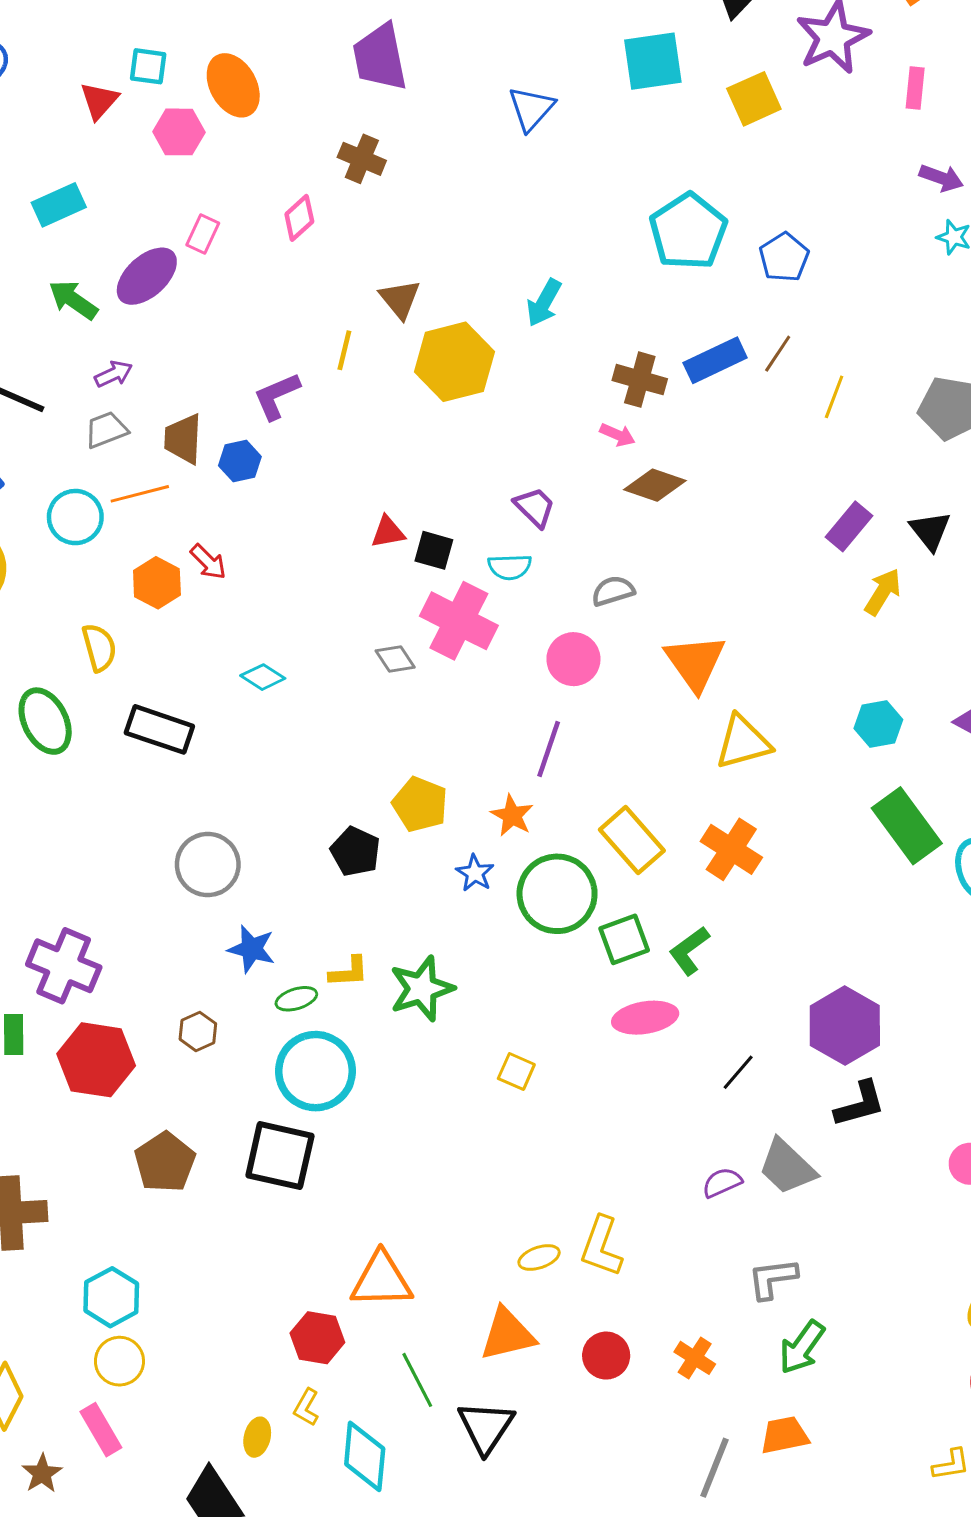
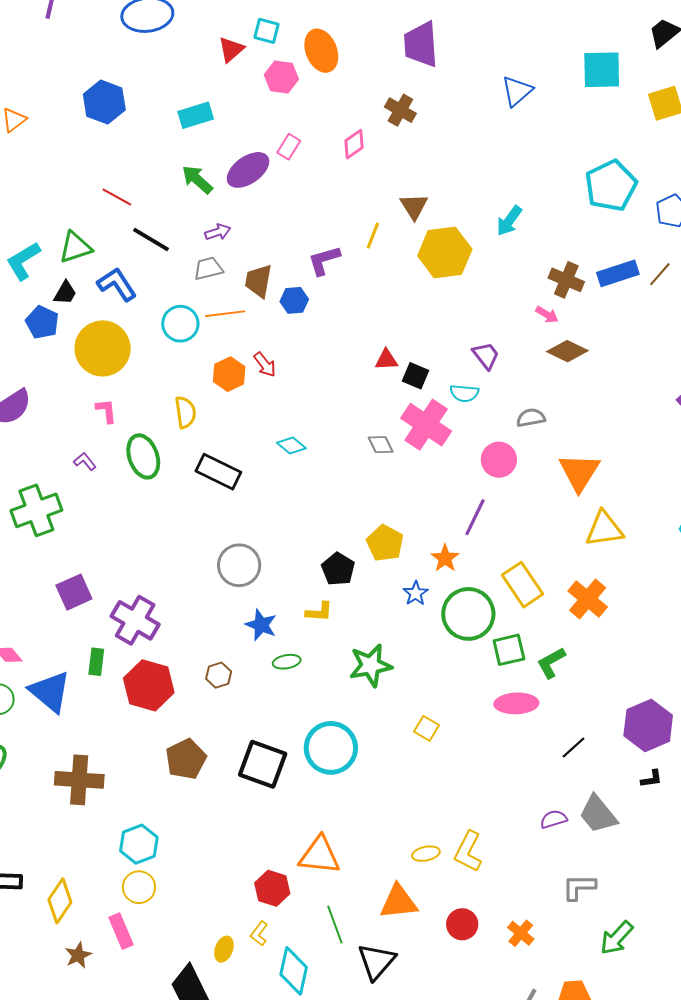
yellow L-shape: (349, 972) -> (319, 612), moved
cyan circle: (316, 1071) -> (331, 748), moved
black L-shape: (860, 1104) -> (652, 779), size x0.6
green arrow: (802, 1347) -> (617, 938), moved

